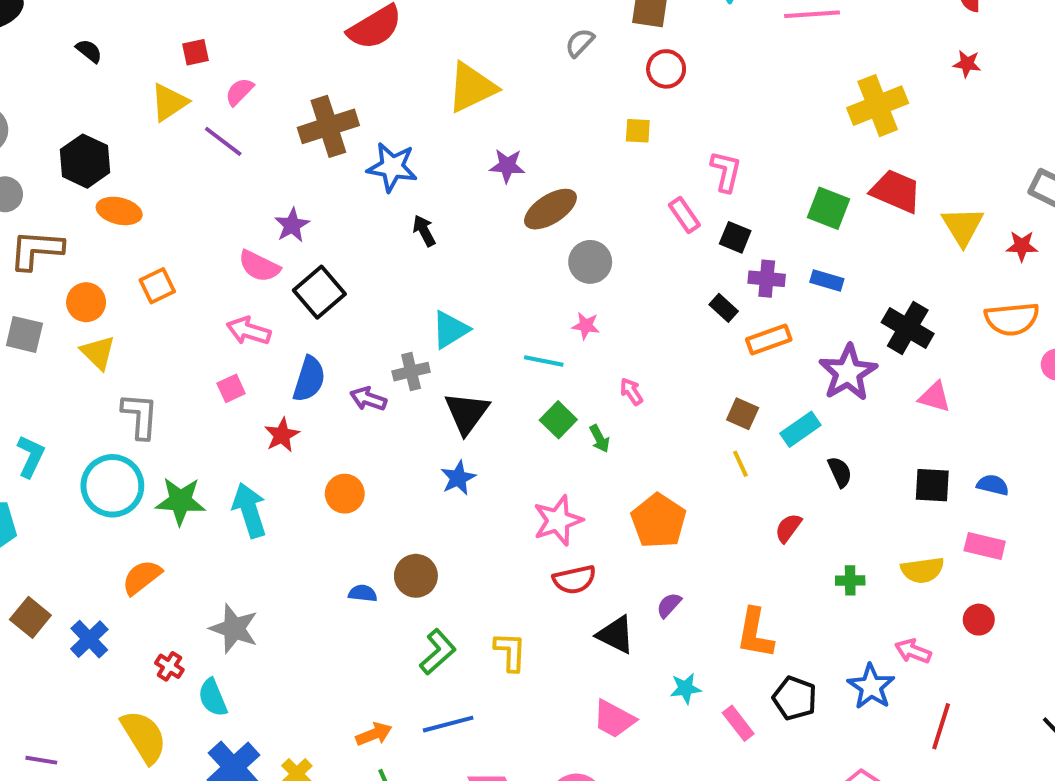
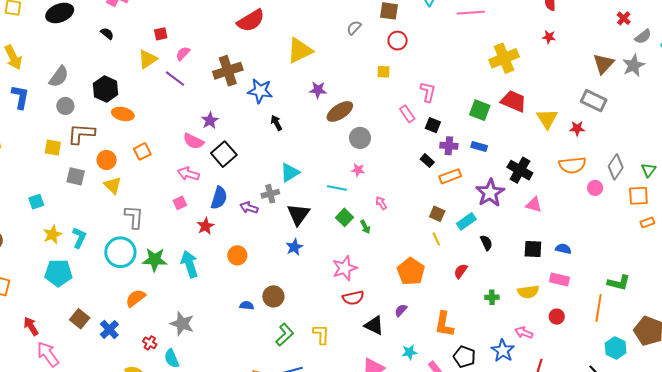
orange pentagon: (659, 521) -> (411, 271), moved

